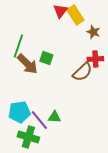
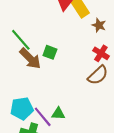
green line: (18, 46) -> (21, 40), turned -60
red cross: (95, 59) -> (101, 53), turned 35
brown semicircle: (82, 72) -> (98, 75), moved

